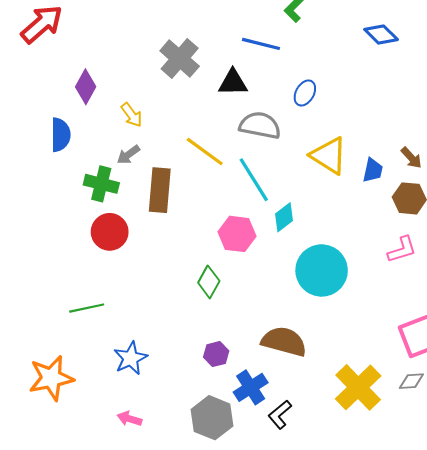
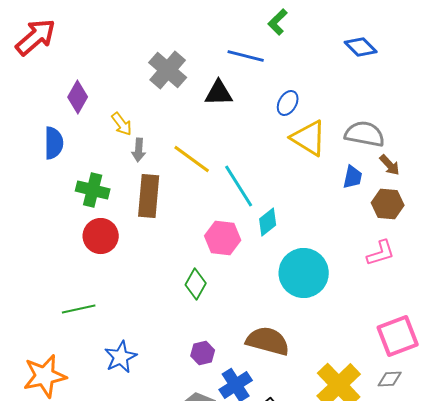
gray semicircle: (260, 125) -> (365, 134), moved
gray arrow: (128, 155) -> (139, 150), moved, turned -50
yellow triangle: (329, 156) -> (309, 138), moved

